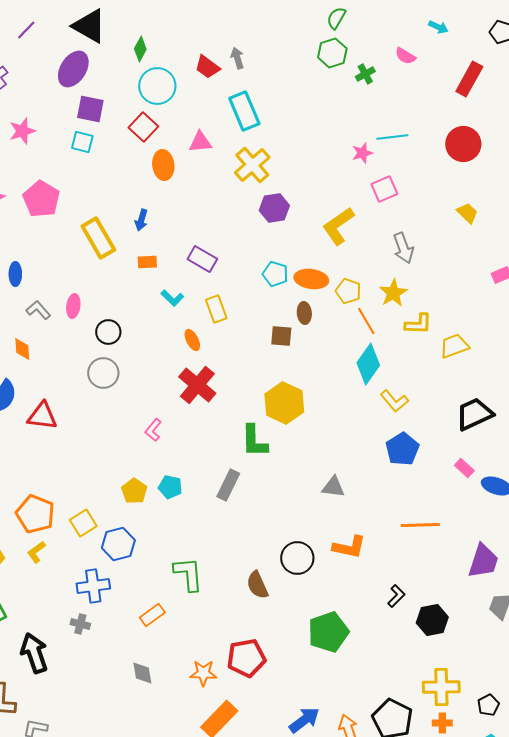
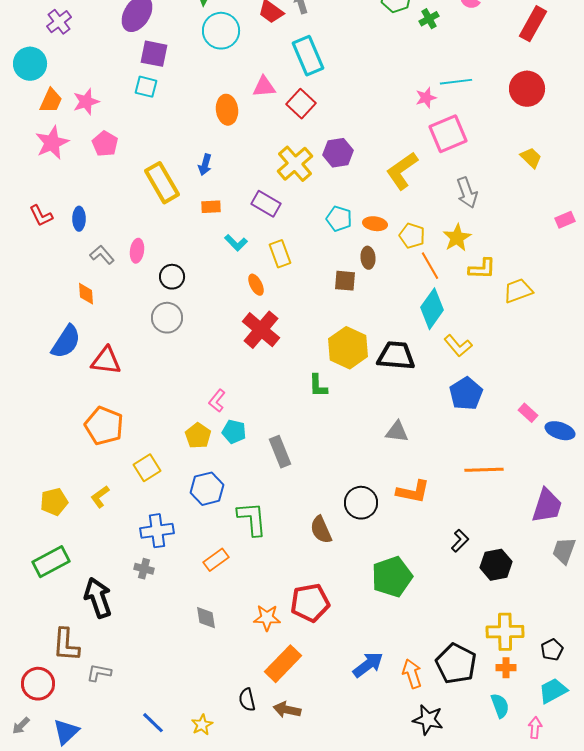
red square: (143, 127) -> (301, 104), moved
pink star: (22, 131) -> (86, 102), moved
yellow cross: (252, 165) -> (295, 164), moved
pink square: (384, 189) -> (448, 134), size x1.4
pink pentagon: (41, 199) -> (105, 144), size x0.7
orange ellipse: (311, 279) -> (375, 224), size x0.7
black trapezoid: (474, 414) -> (396, 356), moved, turned 30
pink L-shape: (153, 430) -> (217, 401), moved
green L-shape: (254, 441) -> (318, 386), size x0.7
gray rectangle: (228, 485) -> (280, 452), moved, turned -48
orange pentagon: (35, 514) -> (104, 426), moved
blue hexagon: (118, 544) -> (207, 489), moved

